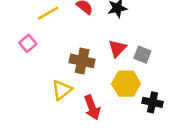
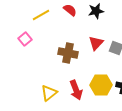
yellow hexagon: (126, 84) -> (101, 85), moved
yellow triangle: (62, 90) -> (49, 93), moved

